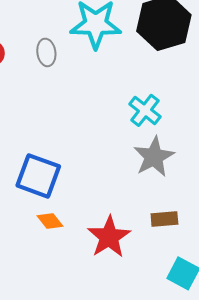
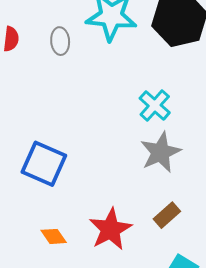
brown rectangle: (164, 219) -> (167, 215), turned -40
orange diamond: (50, 221) -> (54, 236), moved

